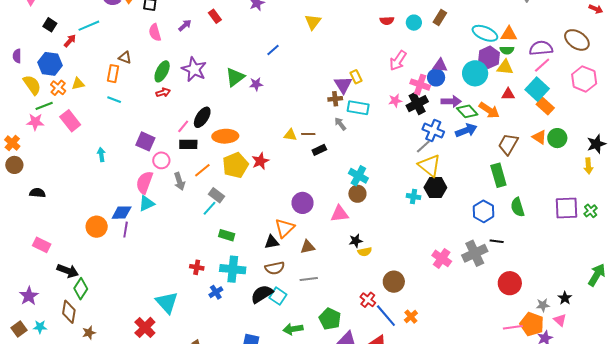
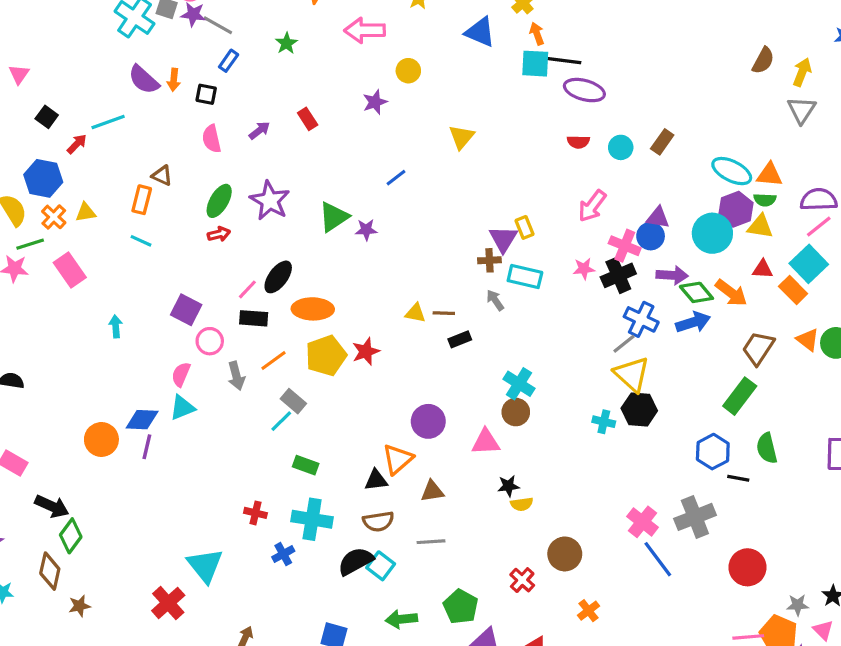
orange rectangle: (545, 106) -> (793, 290), moved
green rectangle: (498, 175) -> (740, 396), turned 50
pink semicircle: (144, 182) -> (181, 374), size x0.7
black line: (497, 241) -> (738, 478), moved
blue line: (386, 316) -> (658, 559), moved

